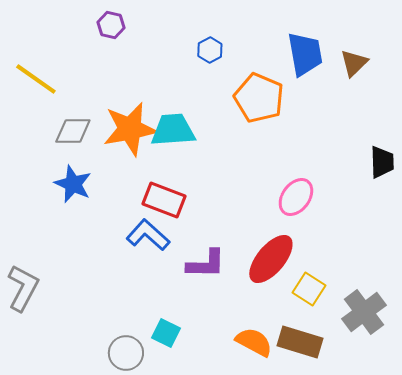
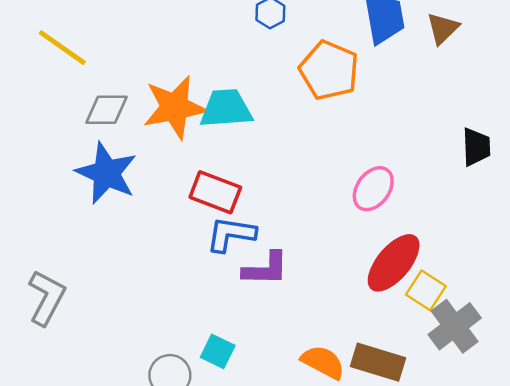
blue star: (73, 184) -> (106, 173), size x1.4
blue L-shape: (148, 235) -> (231, 234), moved, turned -33
red ellipse: (271, 259) -> (394, 263), moved
yellow square: (309, 289) -> (426, 290), moved

